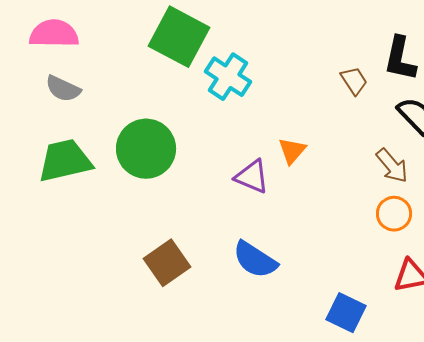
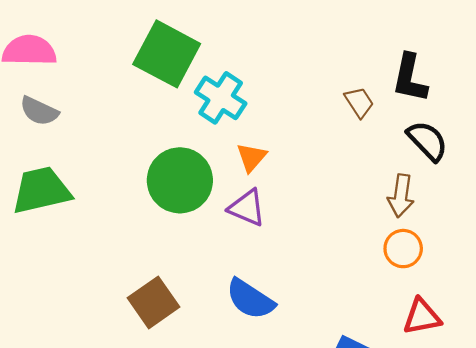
green circle: (146, 149) -> (180, 180), moved
orange triangle: (292, 151) -> (251, 157), moved
brown arrow: (392, 166) -> (401, 196), turned 48

